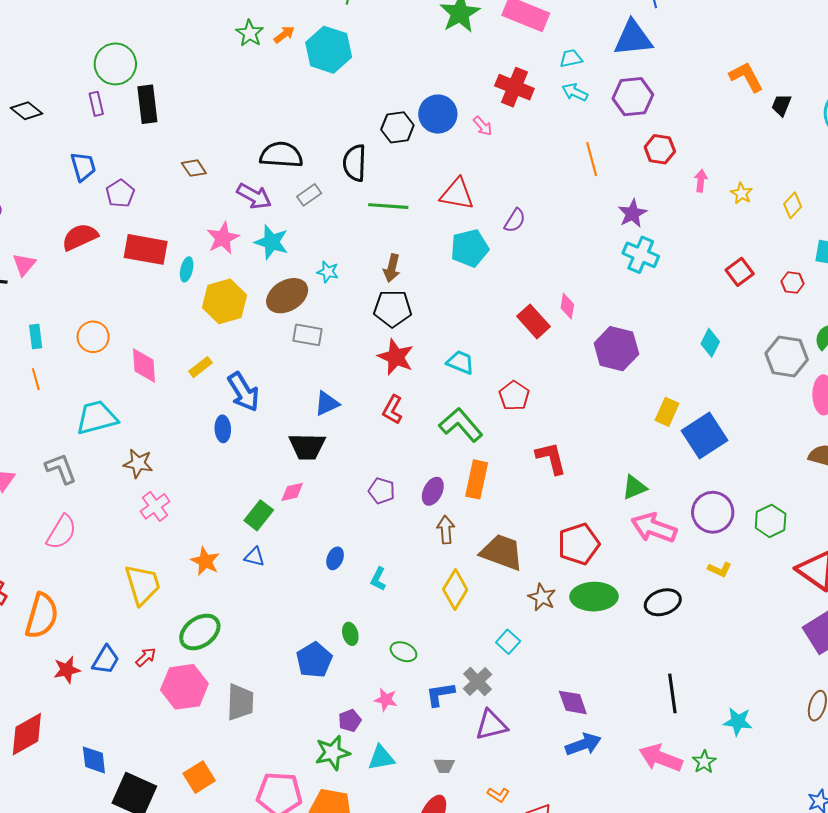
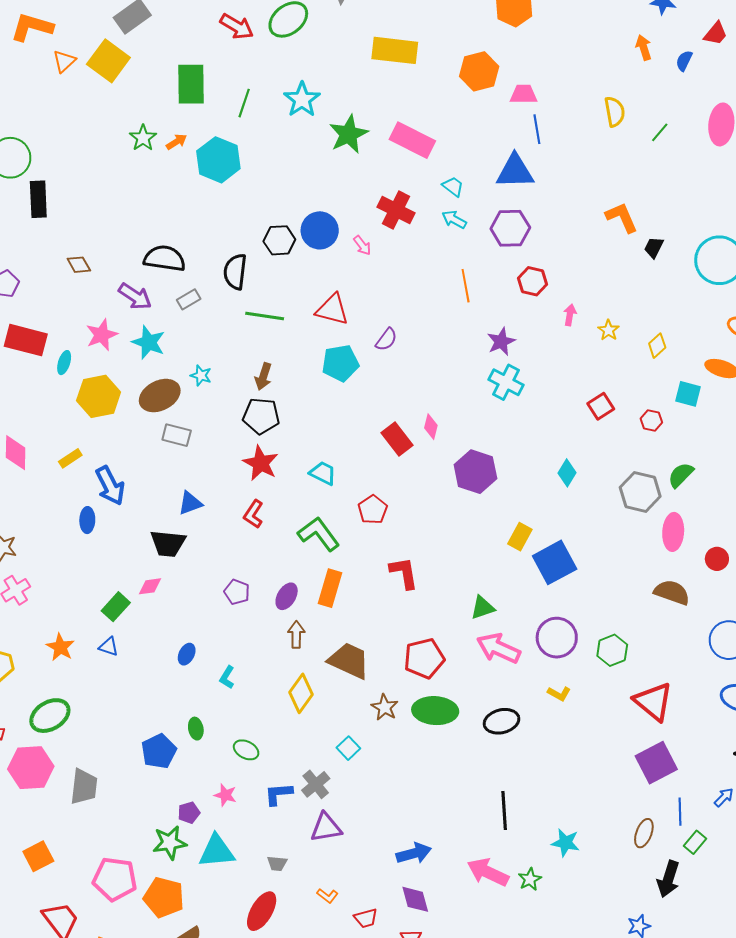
cyan trapezoid: (571, 58) -> (453, 186), turned 45
purple diamond: (573, 702) -> (415, 899), moved
cyan triangle: (381, 758) -> (217, 851), size x1.4

